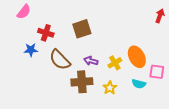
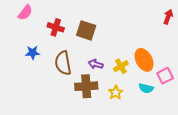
brown square: (82, 29) -> (86, 30), turned 36
red cross: (46, 33) -> (56, 27), moved
brown semicircle: (60, 60) -> (63, 63), turned 35
pink square: (157, 72) -> (165, 76), turned -35

